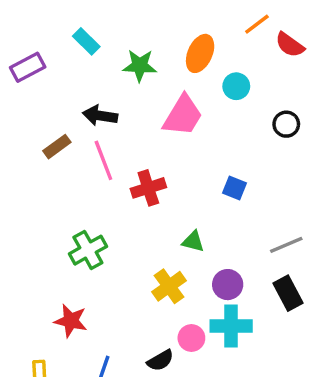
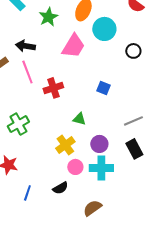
green star: (140, 66) -> (48, 17), turned -30
cyan circle: (236, 86) -> (104, 29), size x1.5
pink circle: (191, 338) -> (75, 167), moved

